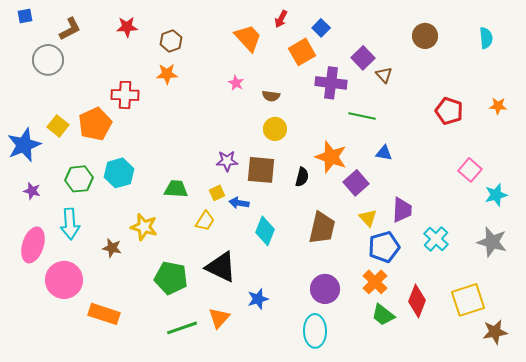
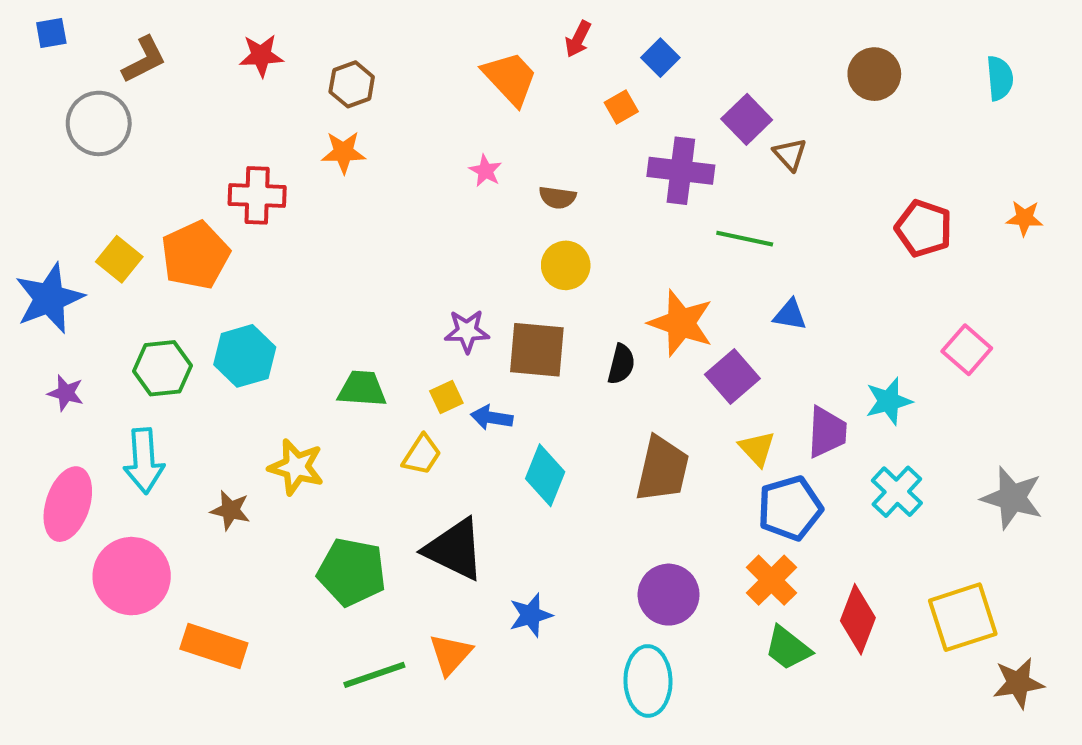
orange square: (302, 52) -> (621, 107), size x0.6
cyan star: (496, 195) -> (889, 401), moved

